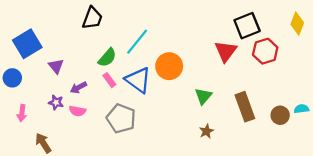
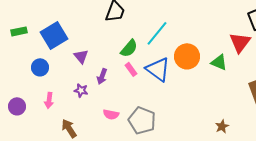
purple arrow: (78, 87) -> (102, 76), turned -42
green triangle: (203, 96) -> (219, 62), moved, turned -48
pink semicircle: (77, 111) -> (111, 114), moved
gray pentagon: (121, 118) -> (142, 120), moved
brown star: (206, 131) -> (222, 126), moved

